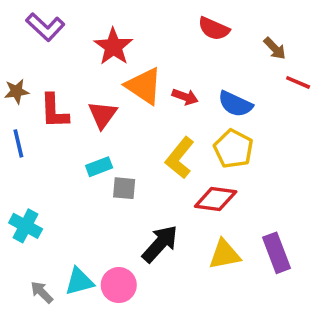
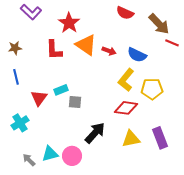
brown arrow: (275, 48) -> (159, 24), size x1.6
red L-shape: (54, 111) -> (54, 50), moved
red triangle: (103, 115) -> (39, 98), moved
yellow pentagon: (233, 149) -> (152, 89), moved, turned -30
yellow L-shape: (180, 158) -> (126, 80), moved
cyan cross: (26, 226) -> (20, 123), turned 30

